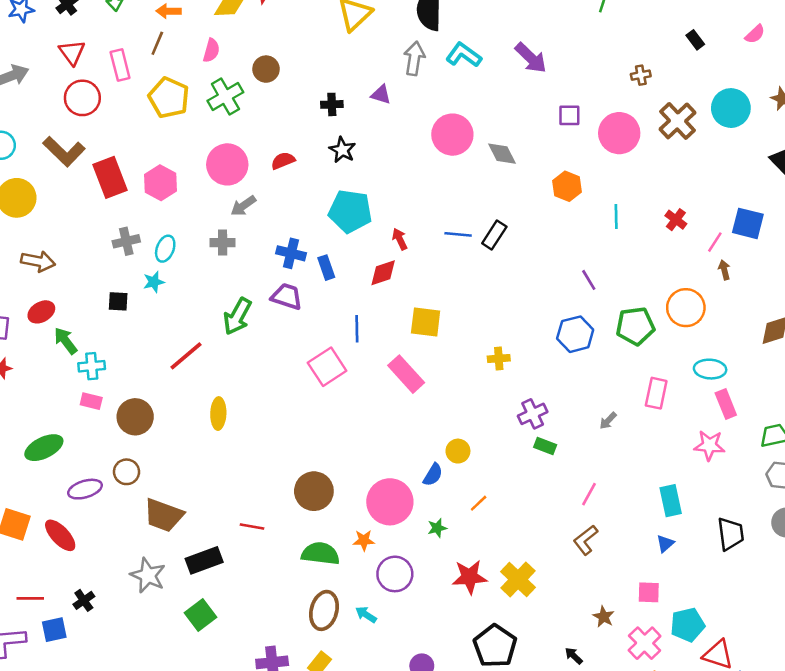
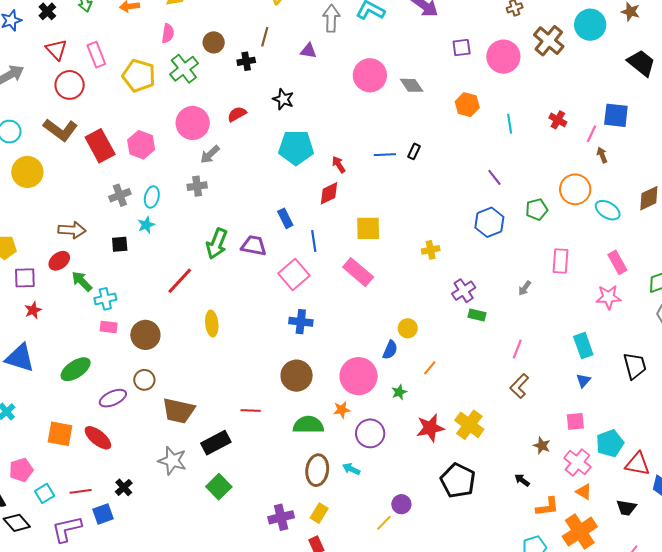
brown line: (157, 43) -> (265, 37), moved
black cross: (332, 104) -> (246, 61), moved
black rectangle: (494, 235) -> (414, 151), size x0.7
blue cross: (291, 253) -> (301, 322), moved
brown arrow: (38, 261) -> (72, 230), moved
blue rectangle: (326, 268) -> (285, 218), moved
purple trapezoid: (287, 296) -> (254, 246), moved
green pentagon: (635, 326) -> (537, 209), size x0.7
cyan ellipse: (710, 369) -> (608, 210), moved, turned 35

